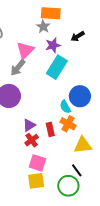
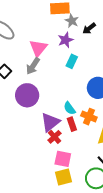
gray star: (43, 27) -> (72, 21), moved
cyan rectangle: (57, 67) -> (72, 61), size x0.6
cyan semicircle: (65, 107) -> (70, 108), moved
purple triangle: (29, 125) -> (50, 122), size x1.5

